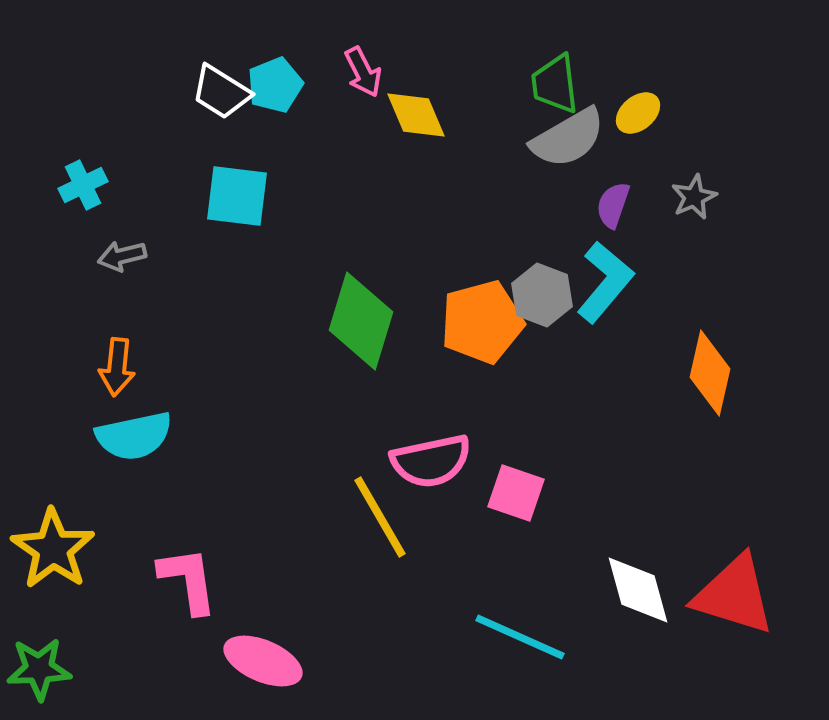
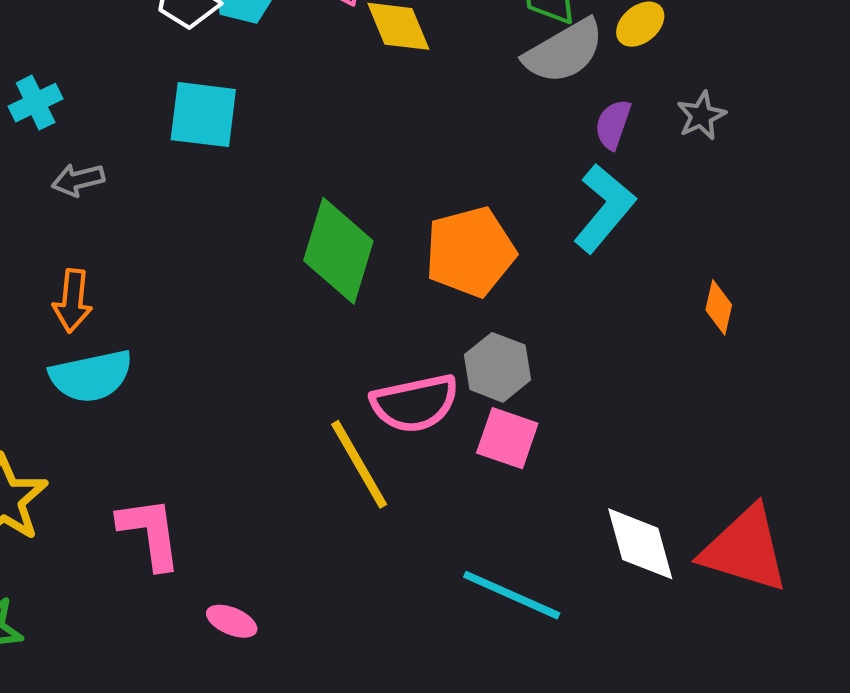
gray hexagon: (542, 295) -> (498, 367), moved
orange diamond: (710, 373) -> (719, 307), size x0.6
pink ellipse: (263, 661) -> (232, 621), size x0.6

